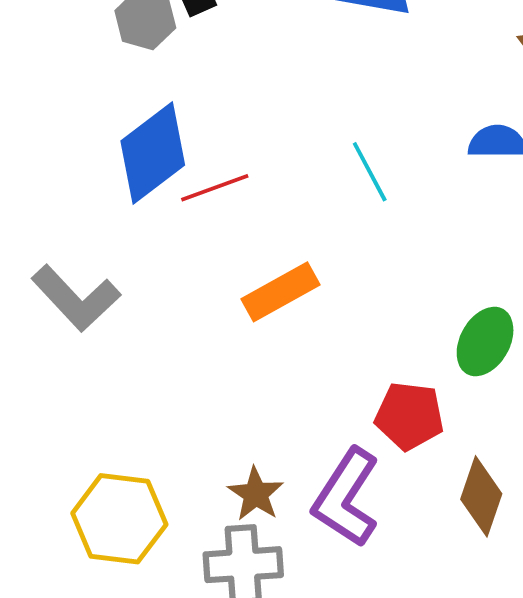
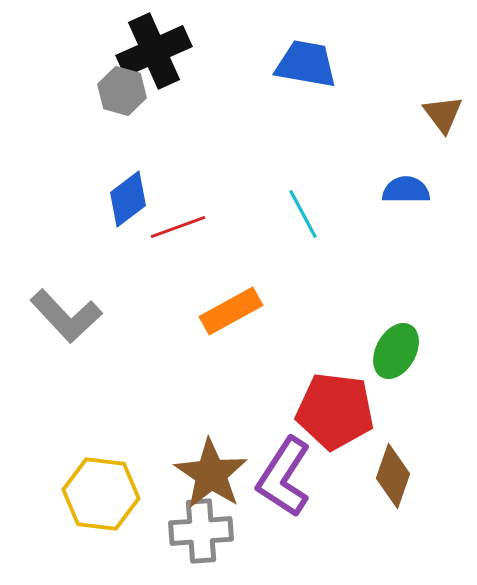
blue diamond: (153, 153) -> (128, 199), size x0.7
red pentagon: (409, 416) -> (335, 411), size x1.4
brown star: (256, 494) -> (211, 474), size x1.6

